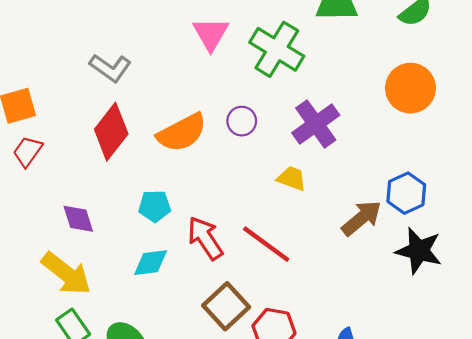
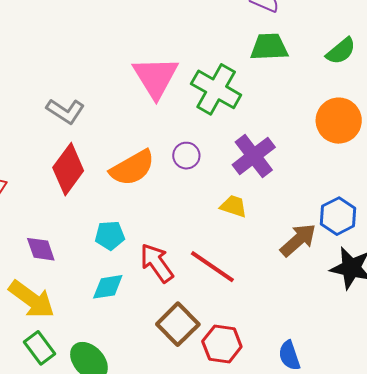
pink triangle: (211, 34) -> (156, 77), size x1.4

